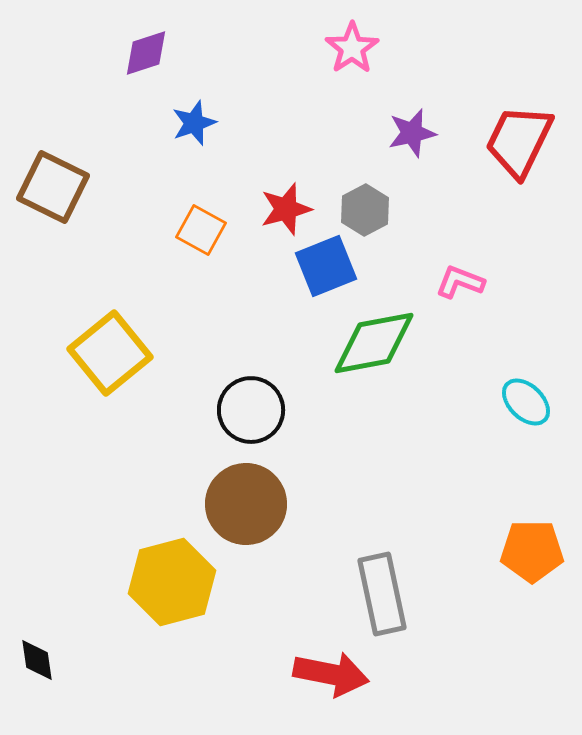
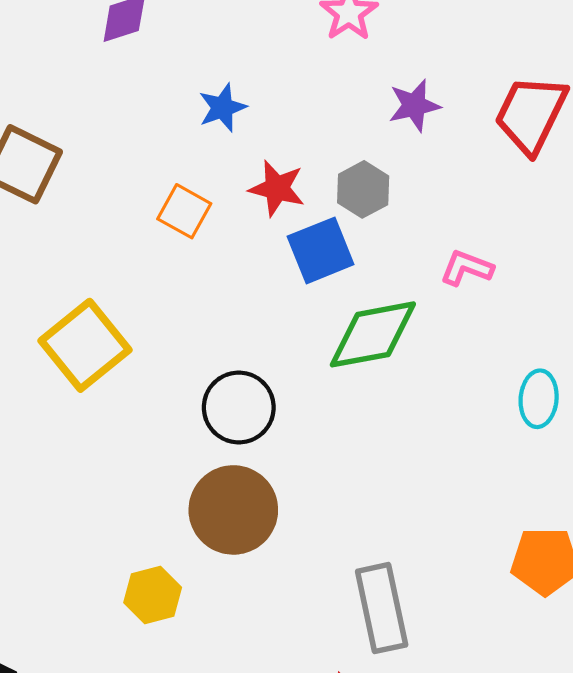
blue star: (194, 123) -> (222, 108), moved
red star: (286, 209) -> (277, 188), turned 30
cyan ellipse: (526, 402) -> (539, 399), turned 51
yellow hexagon: (172, 582) -> (153, 595), size x0.6

